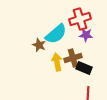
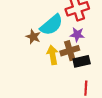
purple star: (86, 35) -> (77, 35), moved
black rectangle: (84, 68) -> (82, 61), turned -35

